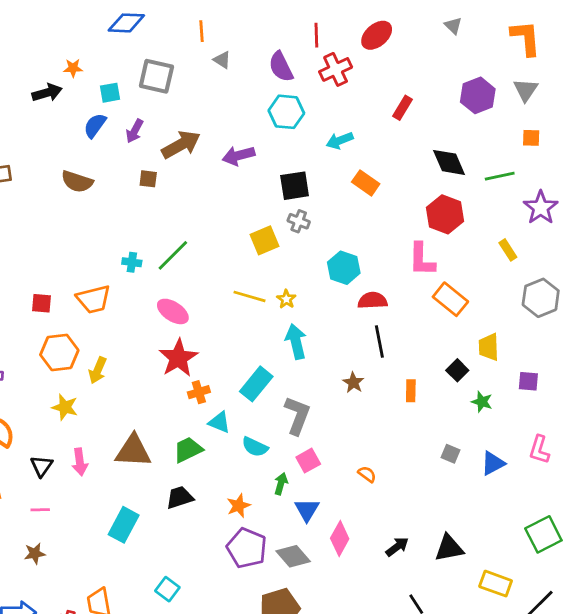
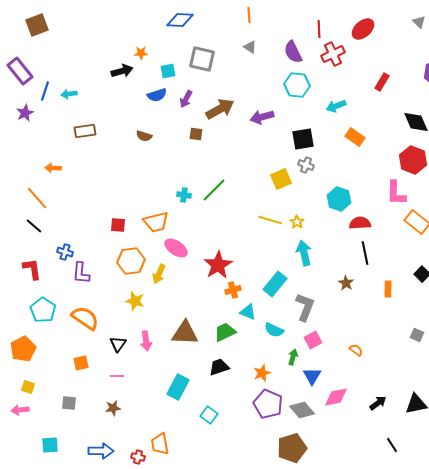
orange line: (202, 31) -> (249, 15), moved
blue semicircle: (95, 125) -> (157, 95), turned -144
brown semicircle: (77, 182) -> (144, 136), size x0.7
pink ellipse: (173, 311) -> (176, 248), moved
pink diamond: (340, 538) -> (336, 397), turned 50
cyan square: (167, 589) -> (209, 415), moved

